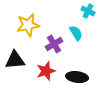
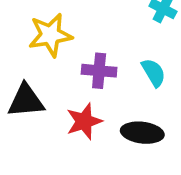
cyan semicircle: (76, 33) -> (154, 73), moved
purple cross: (54, 44) -> (99, 71), turned 36

